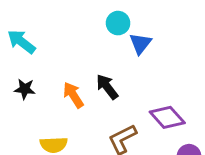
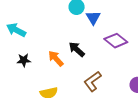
purple diamond: (167, 117) -> (116, 41), moved

